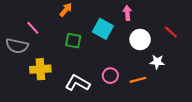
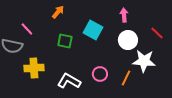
pink arrow: (127, 13) -> (124, 15), moved
white star: (157, 62) -> (144, 61), size x1.6
orange line: (138, 80) -> (126, 78), turned -49

